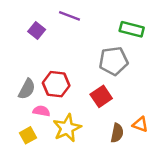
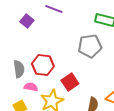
gray semicircle: (27, 89) -> (19, 69), turned -36
red square: (101, 96) -> (70, 82), moved

